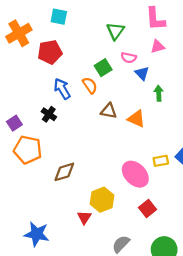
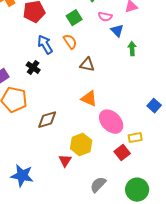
green square: (103, 68) -> (74, 18), moved
orange triangle: (136, 119) -> (89, 99), moved
yellow rectangle: (161, 161) -> (135, 138), moved

